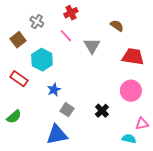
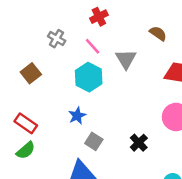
gray cross: (37, 22) -> (57, 39), moved
brown square: (18, 40) -> (31, 73), moved
cyan hexagon: (42, 60) -> (89, 77), moved
red rectangle: (19, 79) -> (26, 123), moved

